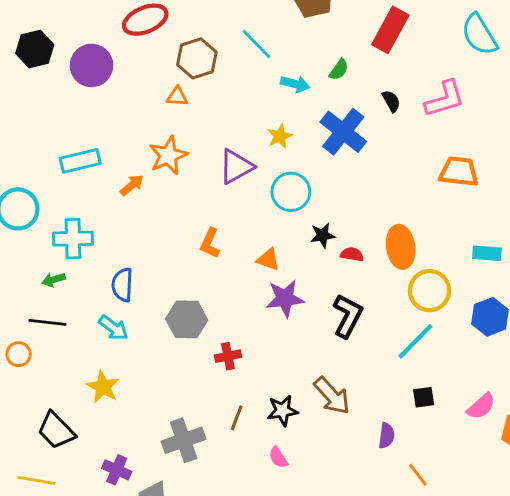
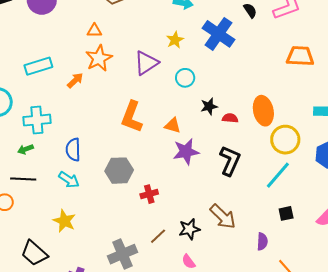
orange triangle: (177, 97) -> (94, 31), moved
cyan circle: (291, 192) -> (185, 78), size x0.7
orange L-shape: (210, 243) -> (132, 117), size x1.5
brown line: (237, 418) -> (158, 236), turned 30

